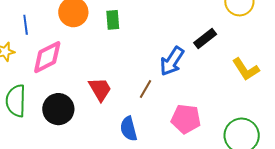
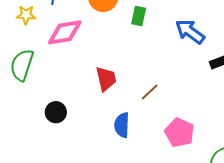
blue arrow: (172, 61) -> (190, 32), moved, turned 76
black circle: (58, 109) -> (56, 112), moved, size x0.7

